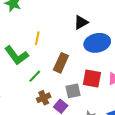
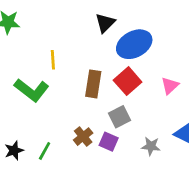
green line: (35, 76) -> (45, 151), moved
red square: (92, 78) -> (128, 81), moved, turned -36

